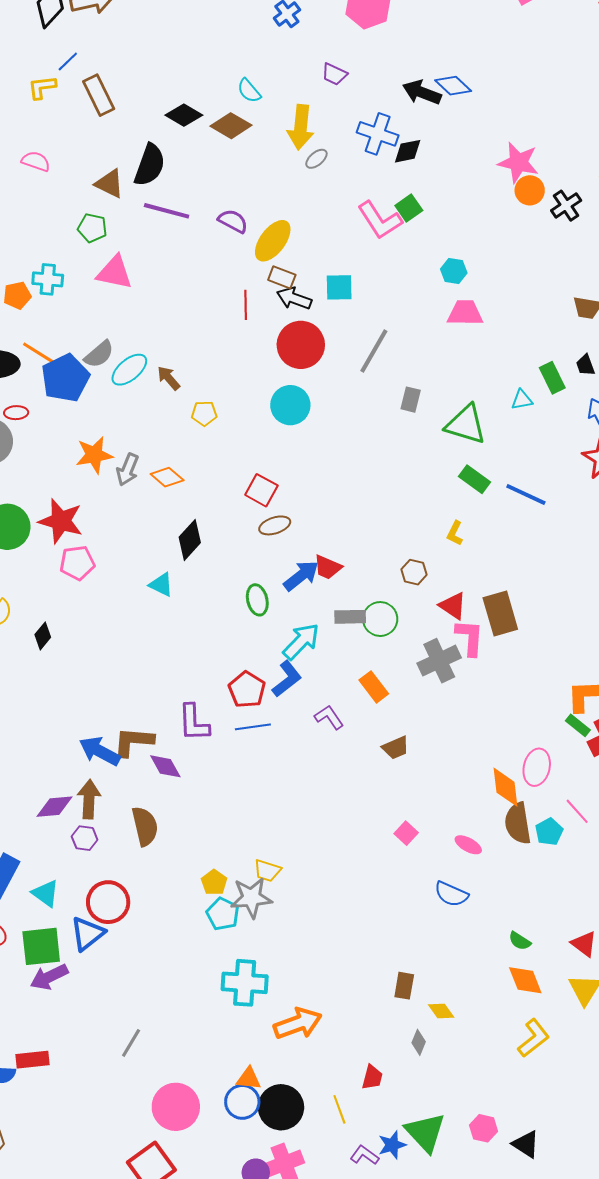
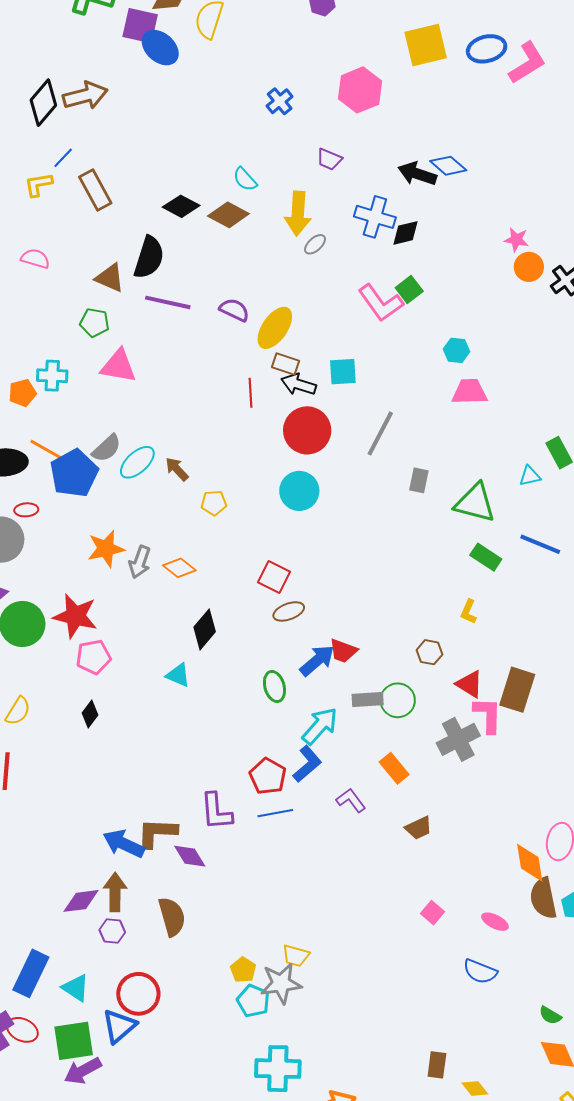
pink star: (518, 163) -> (516, 240), size x0.6
blue line: (526, 495) -> (540, 544), moved
brown rectangle: (500, 613) -> (517, 690), turned 36
black diamond: (43, 636) -> (90, 714), moved

